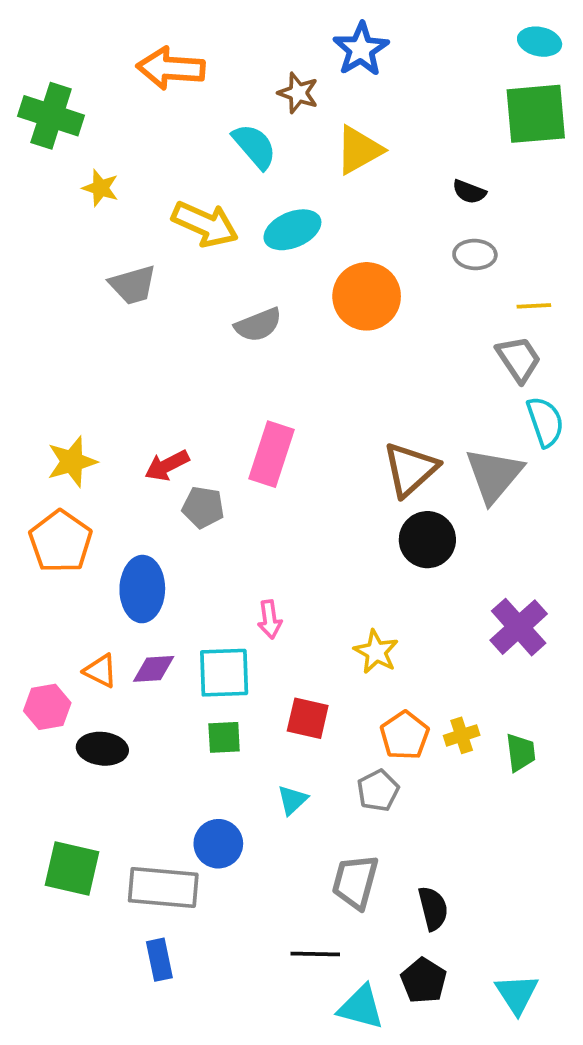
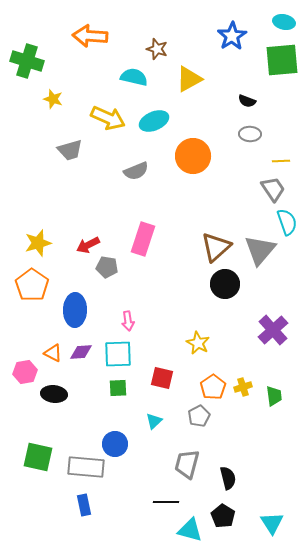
blue star: (361, 49) -> (232, 36), moved
cyan semicircle: (254, 146) -> (134, 77), turned -36
pink arrow: (270, 619) -> (128, 321), moved

